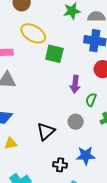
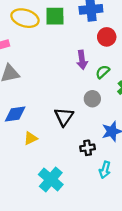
green square: (54, 54) -> (55, 16), moved
green semicircle: (91, 100) -> (103, 72), turned 40

